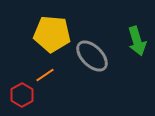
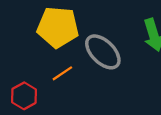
orange line: (45, 75) -> (62, 73), moved

